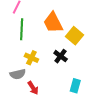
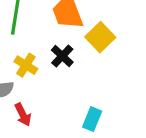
black cross: (61, 56) -> (62, 56), moved

